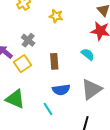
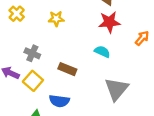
brown rectangle: (54, 61) -> (67, 69), turned -49
blue semicircle: (61, 90) -> (59, 101), moved, turned 30

